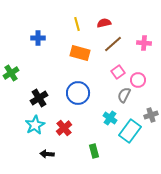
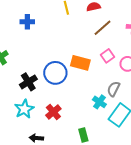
orange rectangle: (80, 53) -> (80, 63), moved
blue circle: (78, 93) -> (55, 73), moved
gray semicircle: (124, 95) -> (114, 89), moved

